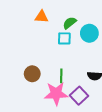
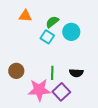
cyan square: (64, 38) -> (47, 37), turned 32
green line: (61, 76) -> (52, 73), moved

